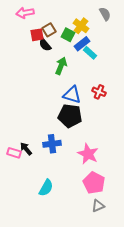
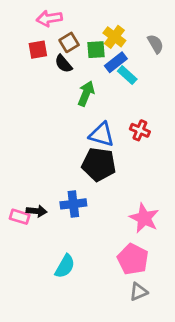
pink arrow: (25, 13) -> (49, 18), moved
gray semicircle: (105, 14) -> (155, 44), moved
red square: (37, 35) -> (38, 50), moved
green square: (68, 35) -> (96, 50), turned -32
black arrow: (26, 149) -> (37, 211), turned 136
pink star: (88, 154) -> (144, 218), moved

